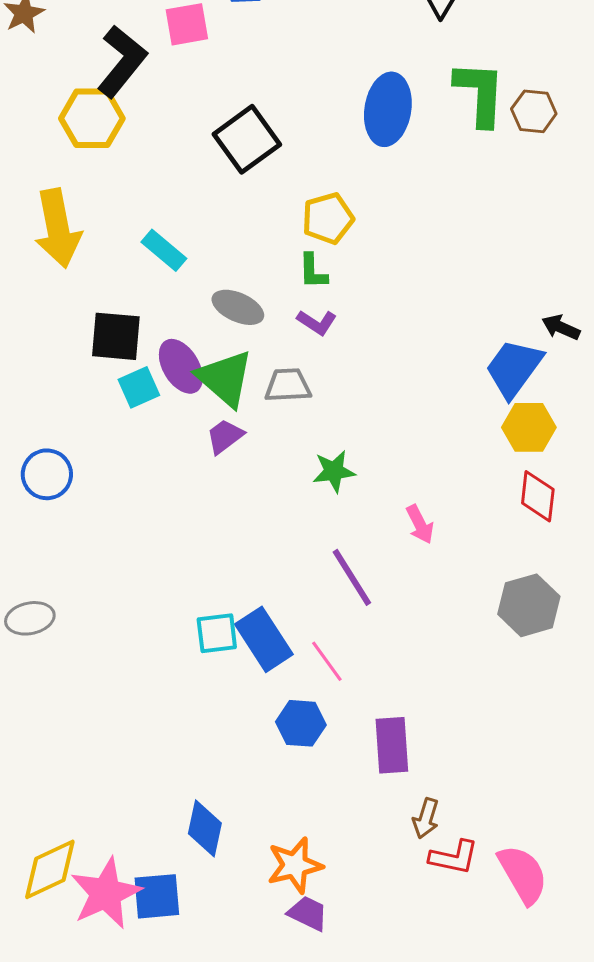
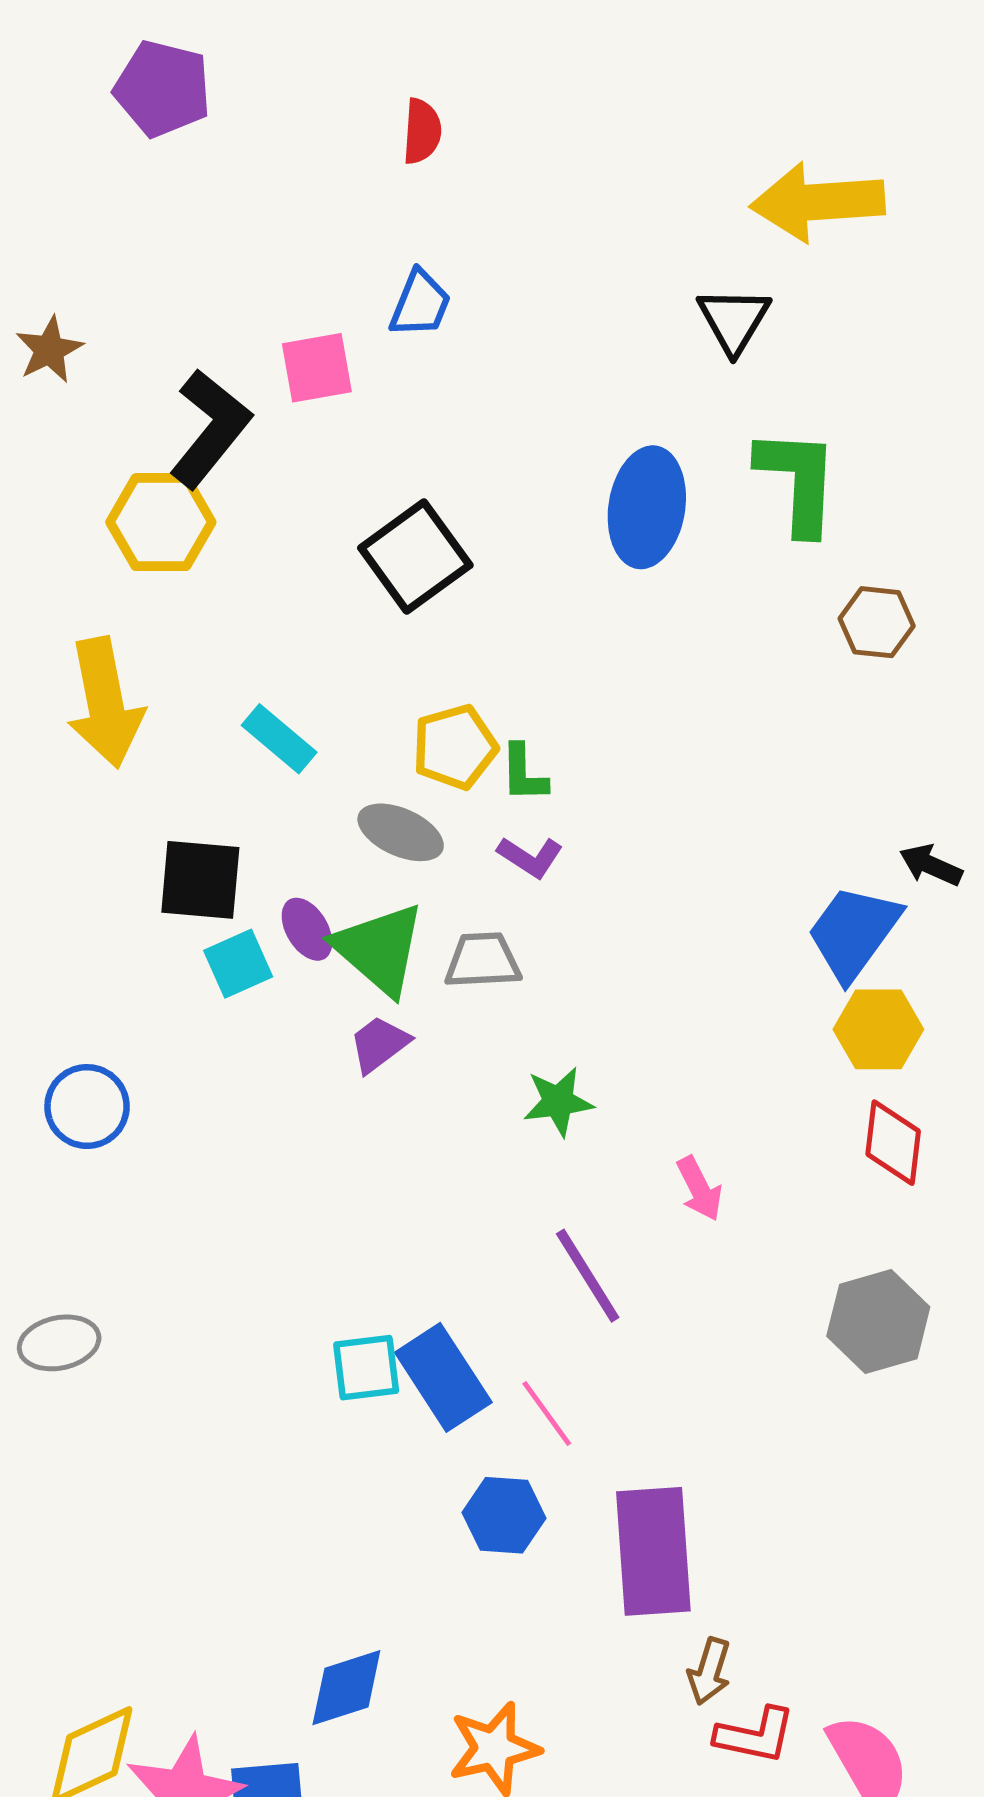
brown hexagon: (534, 111) -> (877, 622), moved
yellow pentagon: (328, 218) -> (455, 747), moved
purple ellipse: (181, 366) -> (307, 929), size x0.7
purple rectangle: (392, 745) -> (653, 1551), size x1.4
blue diamond: (205, 828) -> (346, 1688), turned 60

